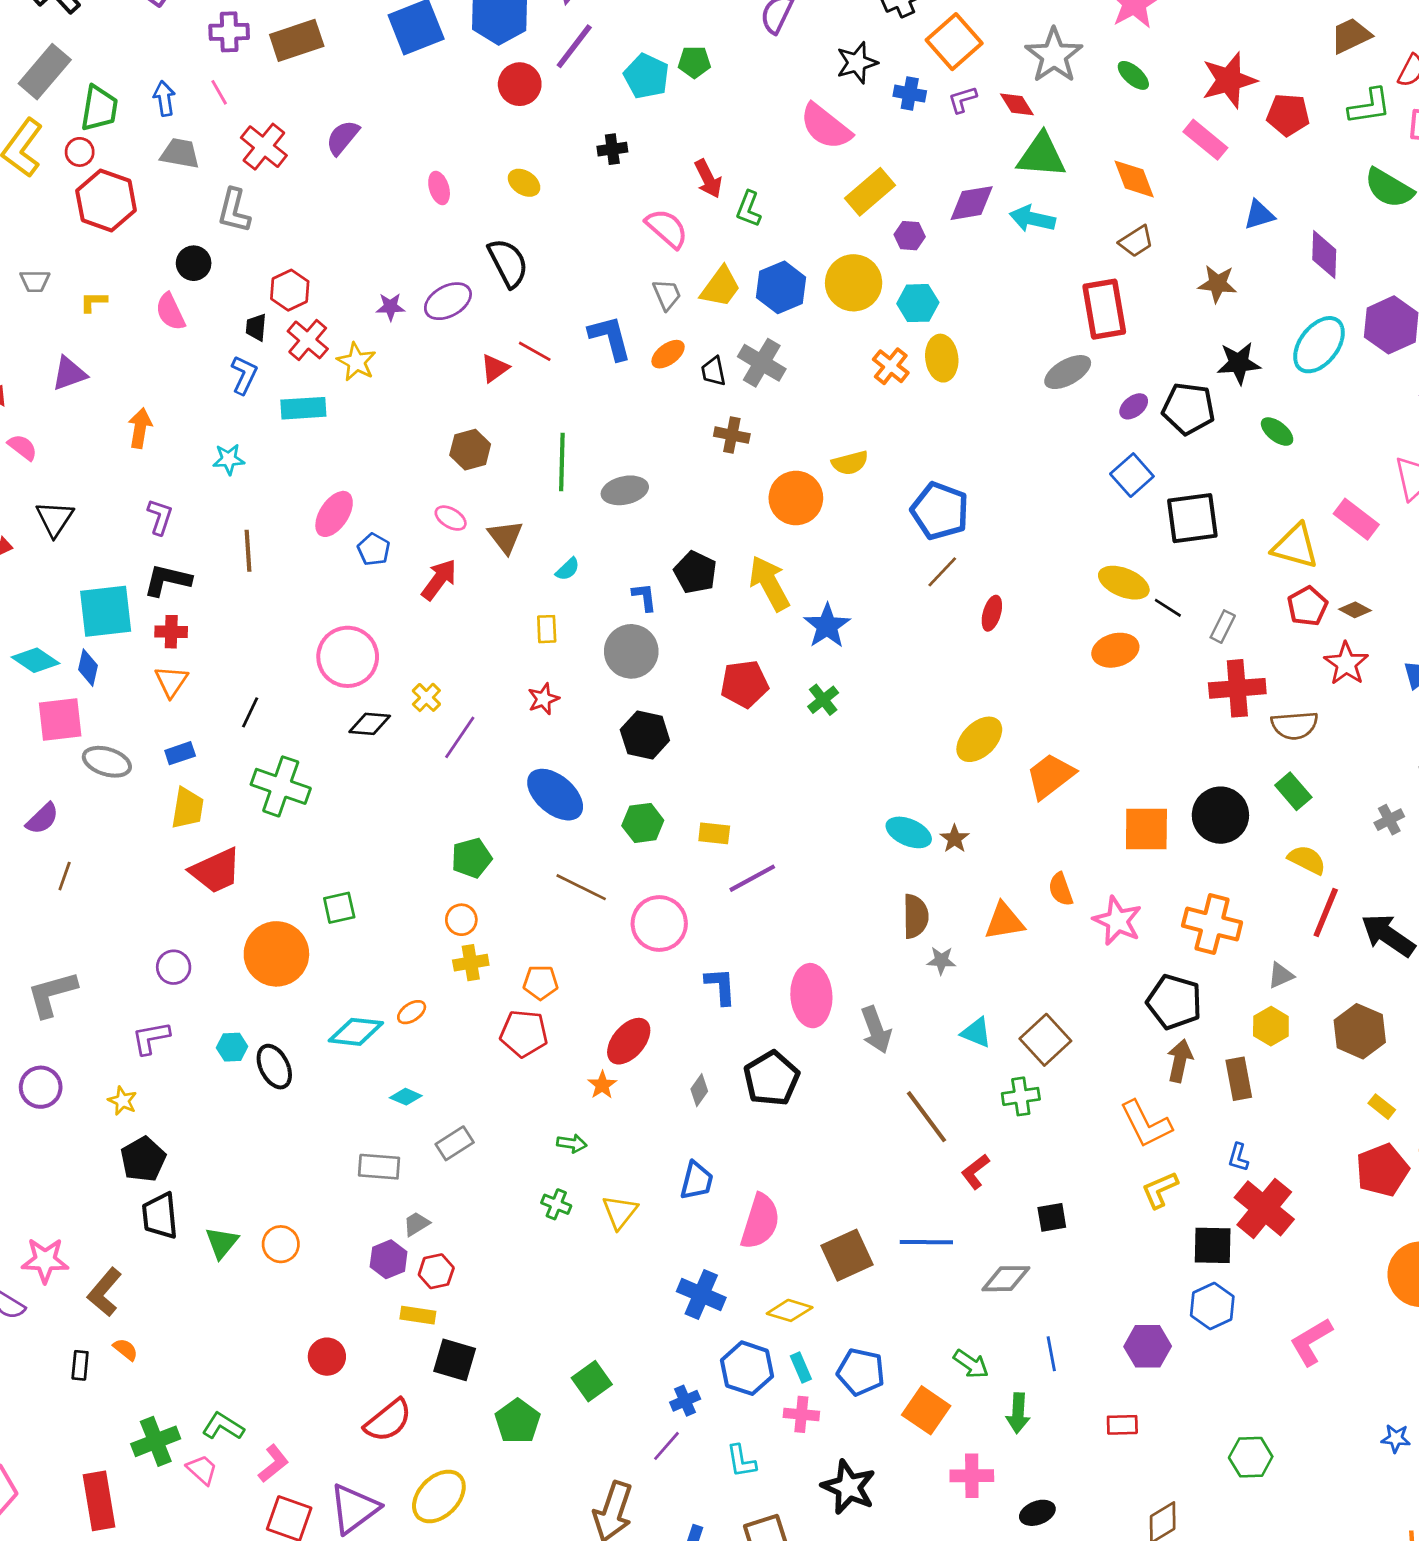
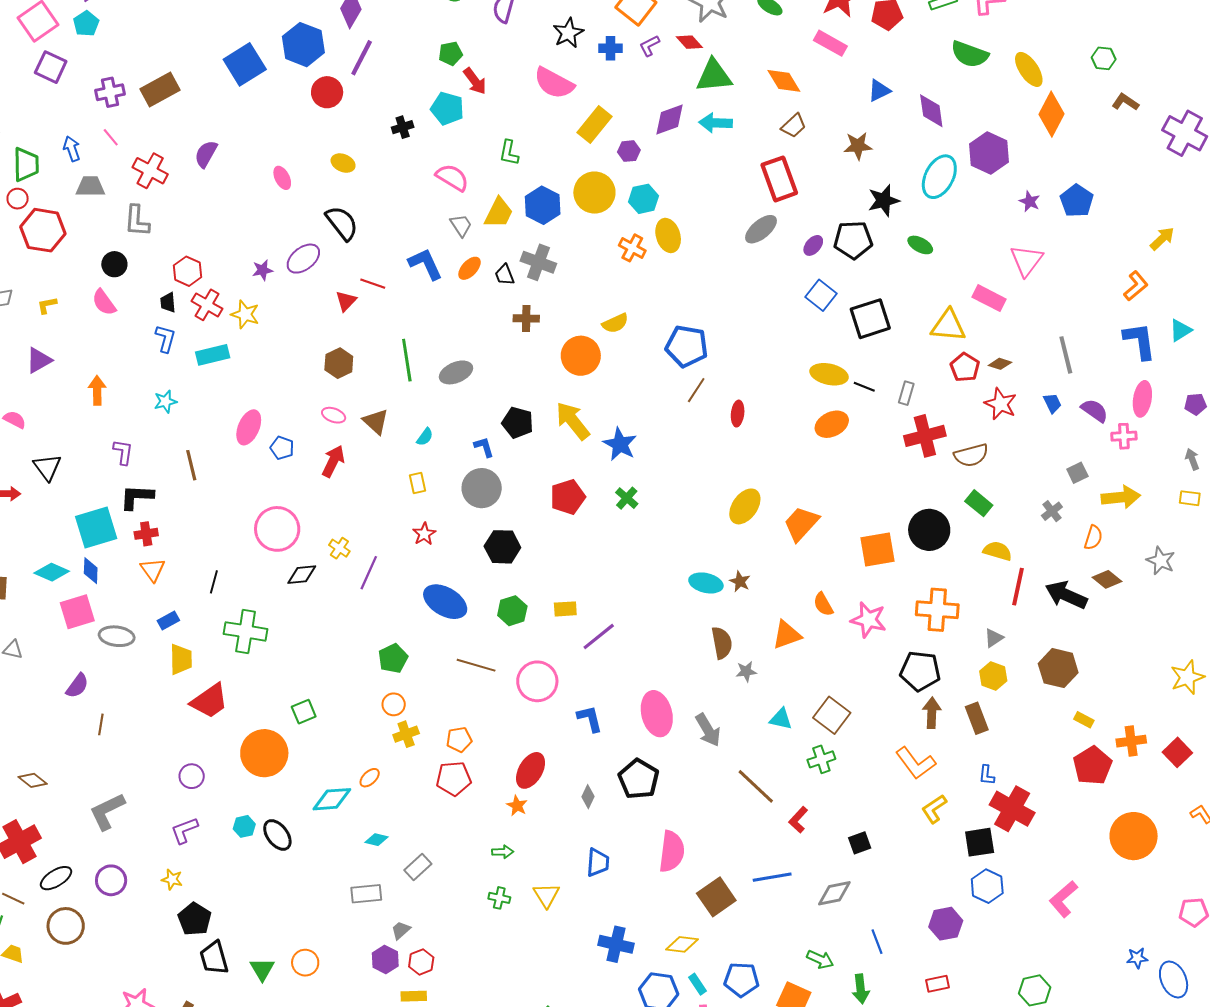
cyan pentagon: (646, 76) -> (447, 109), moved
red arrow: (708, 179) -> (475, 81), moved
pink semicircle: (760, 1221) -> (672, 851), moved

